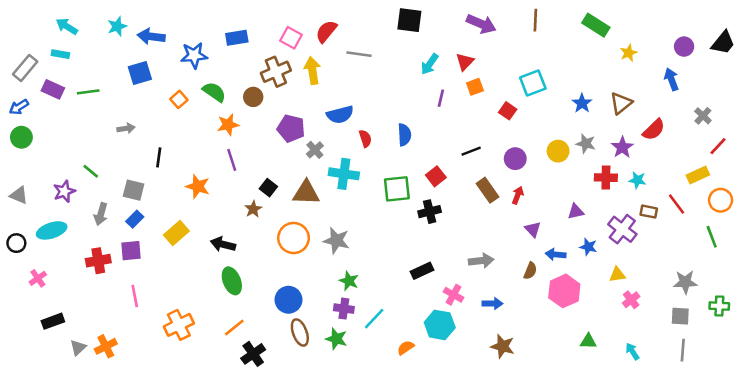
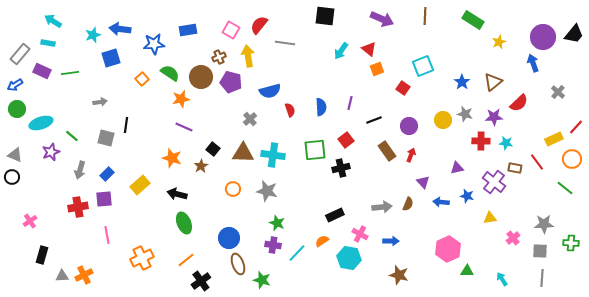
cyan star: (117, 26) -> (93, 35), moved
purple circle: (684, 47) -> (543, 37), size x1.6
red triangle: (465, 62) -> (369, 49), turned -35
brown cross: (276, 72) -> (219, 57), size x0.6
brown circle: (253, 97) -> (201, 77), size x1.5
purple line: (441, 98) -> (350, 103), moved
purple pentagon: (291, 128) -> (231, 82), moved
red line: (718, 146) -> (576, 127), moved
purple star: (622, 147) -> (494, 117), turned 30
purple line: (232, 160) -> (184, 127), turned -48
cyan cross: (344, 174) -> (273, 155), moved
orange star: (198, 186) -> (172, 158), moved
gray square: (134, 190) -> (106, 138), moved
cyan ellipse: (52, 230) -> (41, 123), moved
green line: (712, 237) -> (565, 188), turned -30
orange circle: (294, 238) -> (233, 189), size x0.6
black circle: (16, 243) -> (12, 177), moved
brown semicircle: (530, 271) -> (408, 204), moved
pink hexagon: (564, 291) -> (448, 249), moved
pink cross: (631, 300) -> (513, 238), moved
black rectangle: (53, 321) -> (42, 255), turned -54
green star: (336, 339) -> (262, 280), moved
gray triangle: (78, 348) -> (62, 276), turned 40
orange semicircle: (406, 348) -> (322, 241), moved

